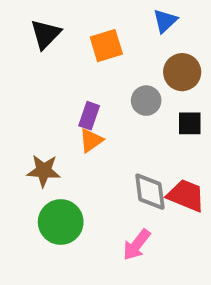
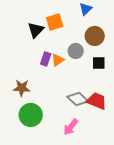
black triangle: (46, 34) -> (36, 30), moved
orange triangle: (91, 140) -> (58, 60), moved
gray diamond: (150, 192) -> (78, 99), turned -40

